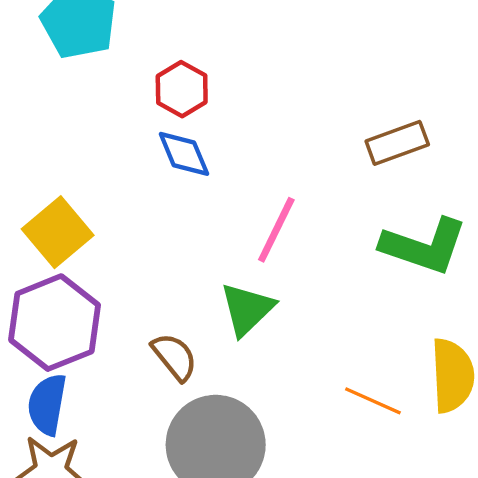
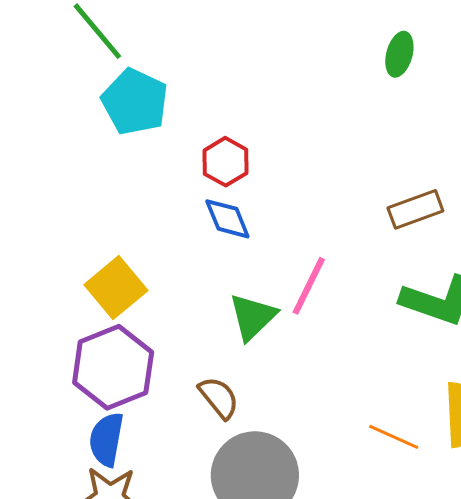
green triangle: (247, 309) -> (253, 317), moved

